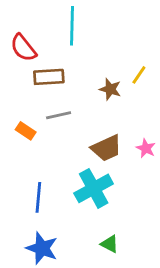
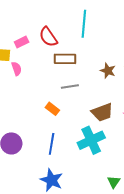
orange rectangle: (26, 131) -> (52, 109), moved
green triangle: (110, 244) -> (114, 182), moved, turned 32

